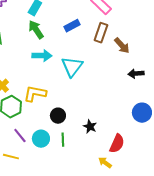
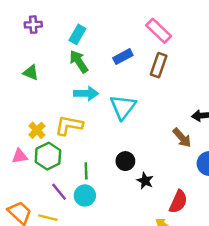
brown arrow: (122, 46) -> (182, 138), moved
yellow L-shape: (35, 94) -> (69, 125), moved
black circle: (58, 116) -> (125, 161), moved
green line: (63, 140) -> (86, 171), moved

